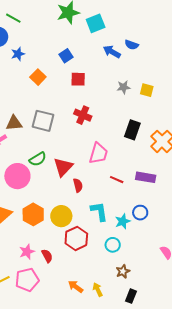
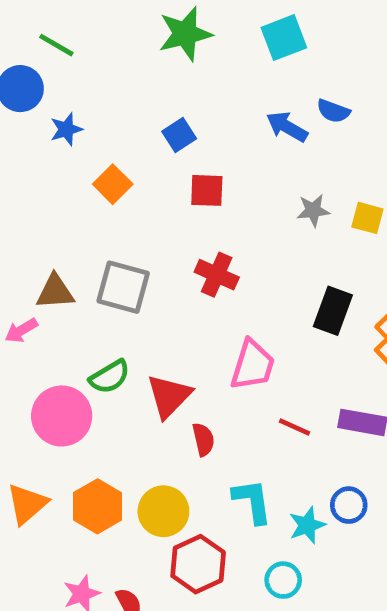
cyan square: (96, 23) -> (284, 38), moved

